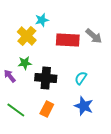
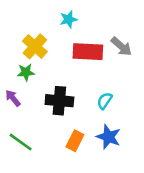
cyan star: (42, 20) -> (68, 19), moved
green star: (25, 63) -> (26, 72), moved
orange rectangle: (47, 109) -> (75, 141), moved

